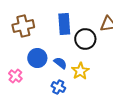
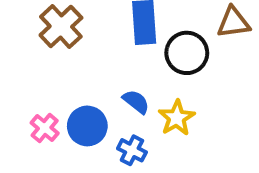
brown cross: (23, 26) -> (61, 27), turned -30
blue circle: (37, 58) -> (87, 126), moved

